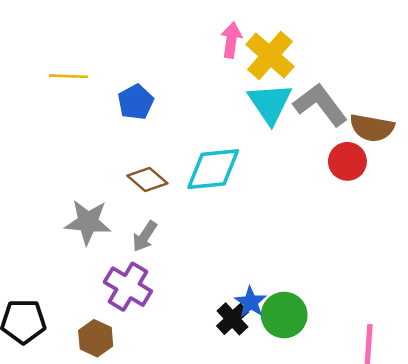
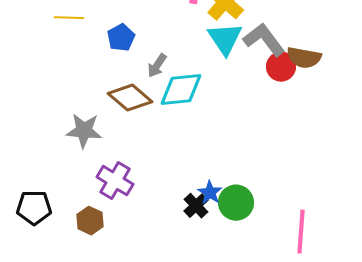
red circle: (347, 161) -> (281, 67), moved
brown diamond: (147, 179) -> (130, 98), size x1.4
gray arrow: (145, 236) -> (157, 66), moved

